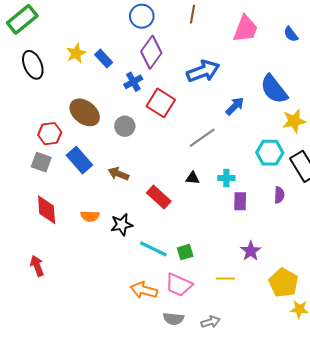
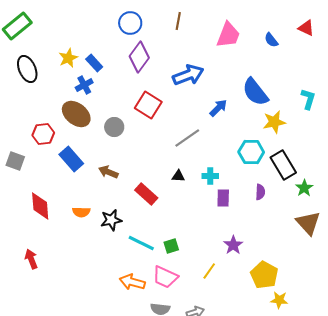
blue cross: (133, 82) -> (84, 85), moved
gray square: (41, 162) -> (15, 161), moved
yellow line: (225, 279) -> (209, 271), turned -54

